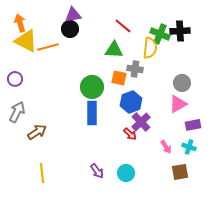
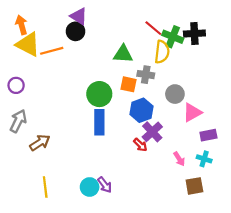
purple triangle: (73, 15) -> (79, 16), turned 42
red line: (123, 26) -> (153, 28), moved
gray circle: (182, 83) -> (175, 94), moved
cyan circle: (126, 173) -> (90, 187), moved

